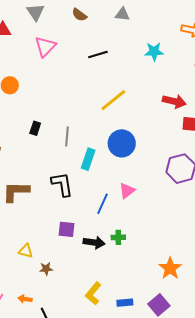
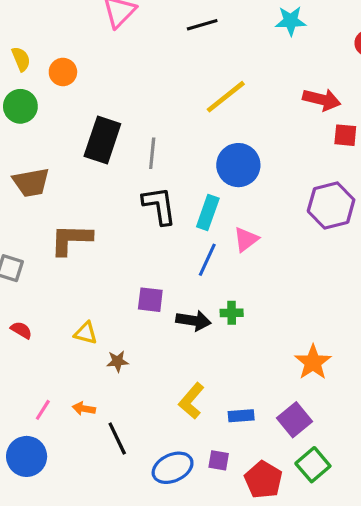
black rectangle: (35, 128) -> (102, 140), size x2.0
cyan rectangle: (88, 159) -> (208, 213), moved
black L-shape: (62, 184) -> (159, 206), moved

